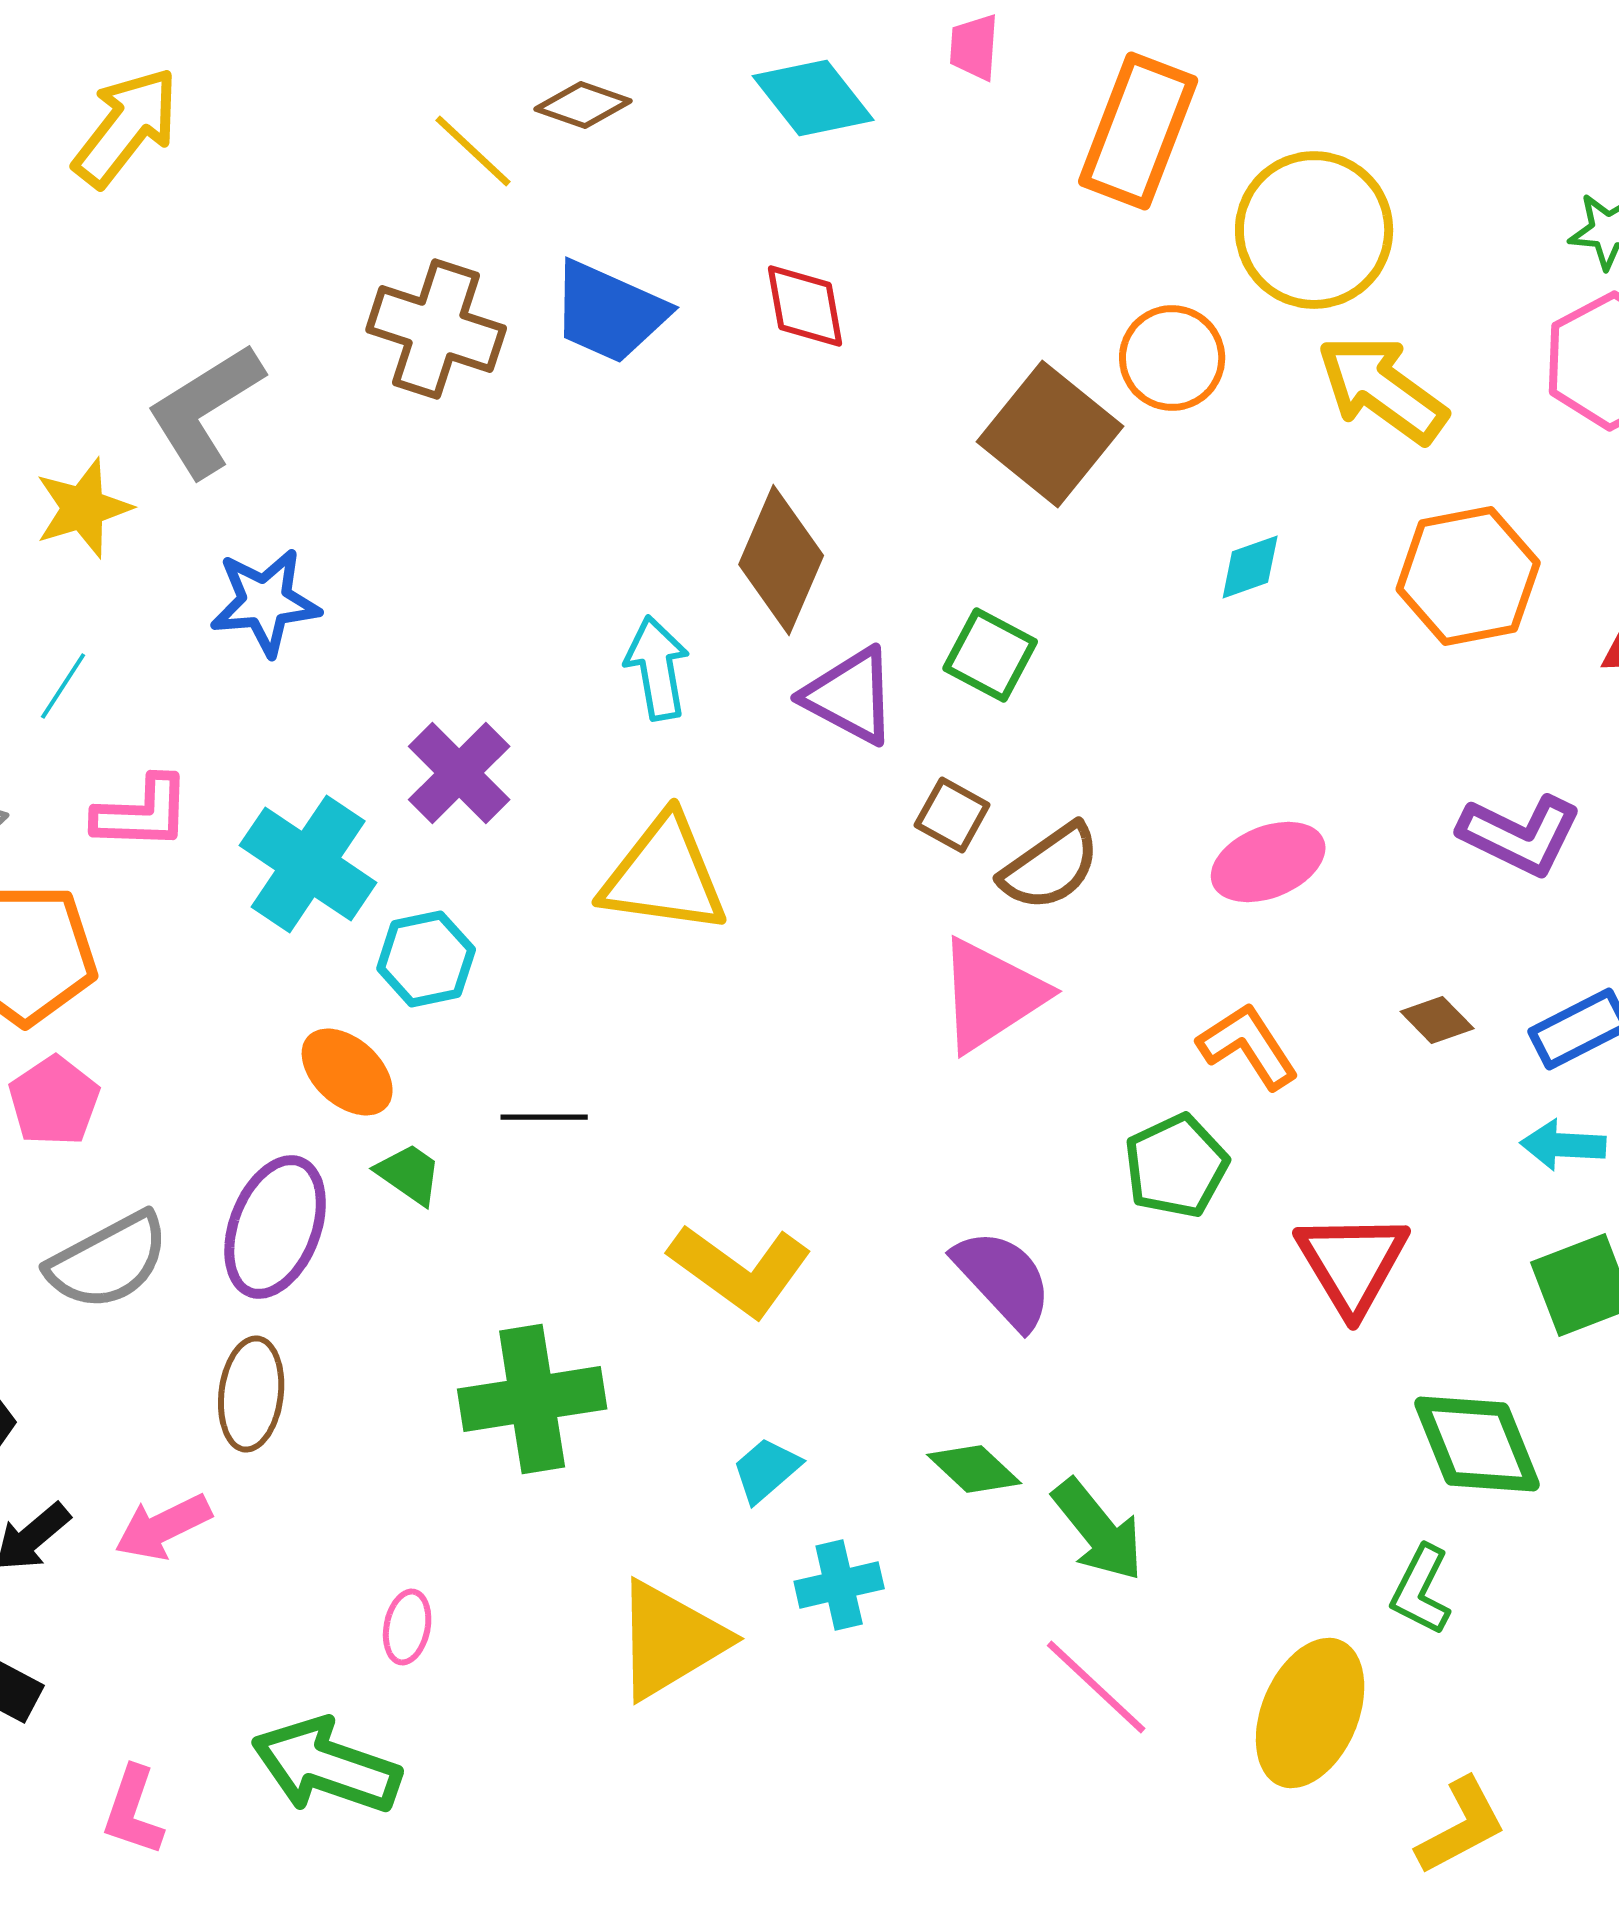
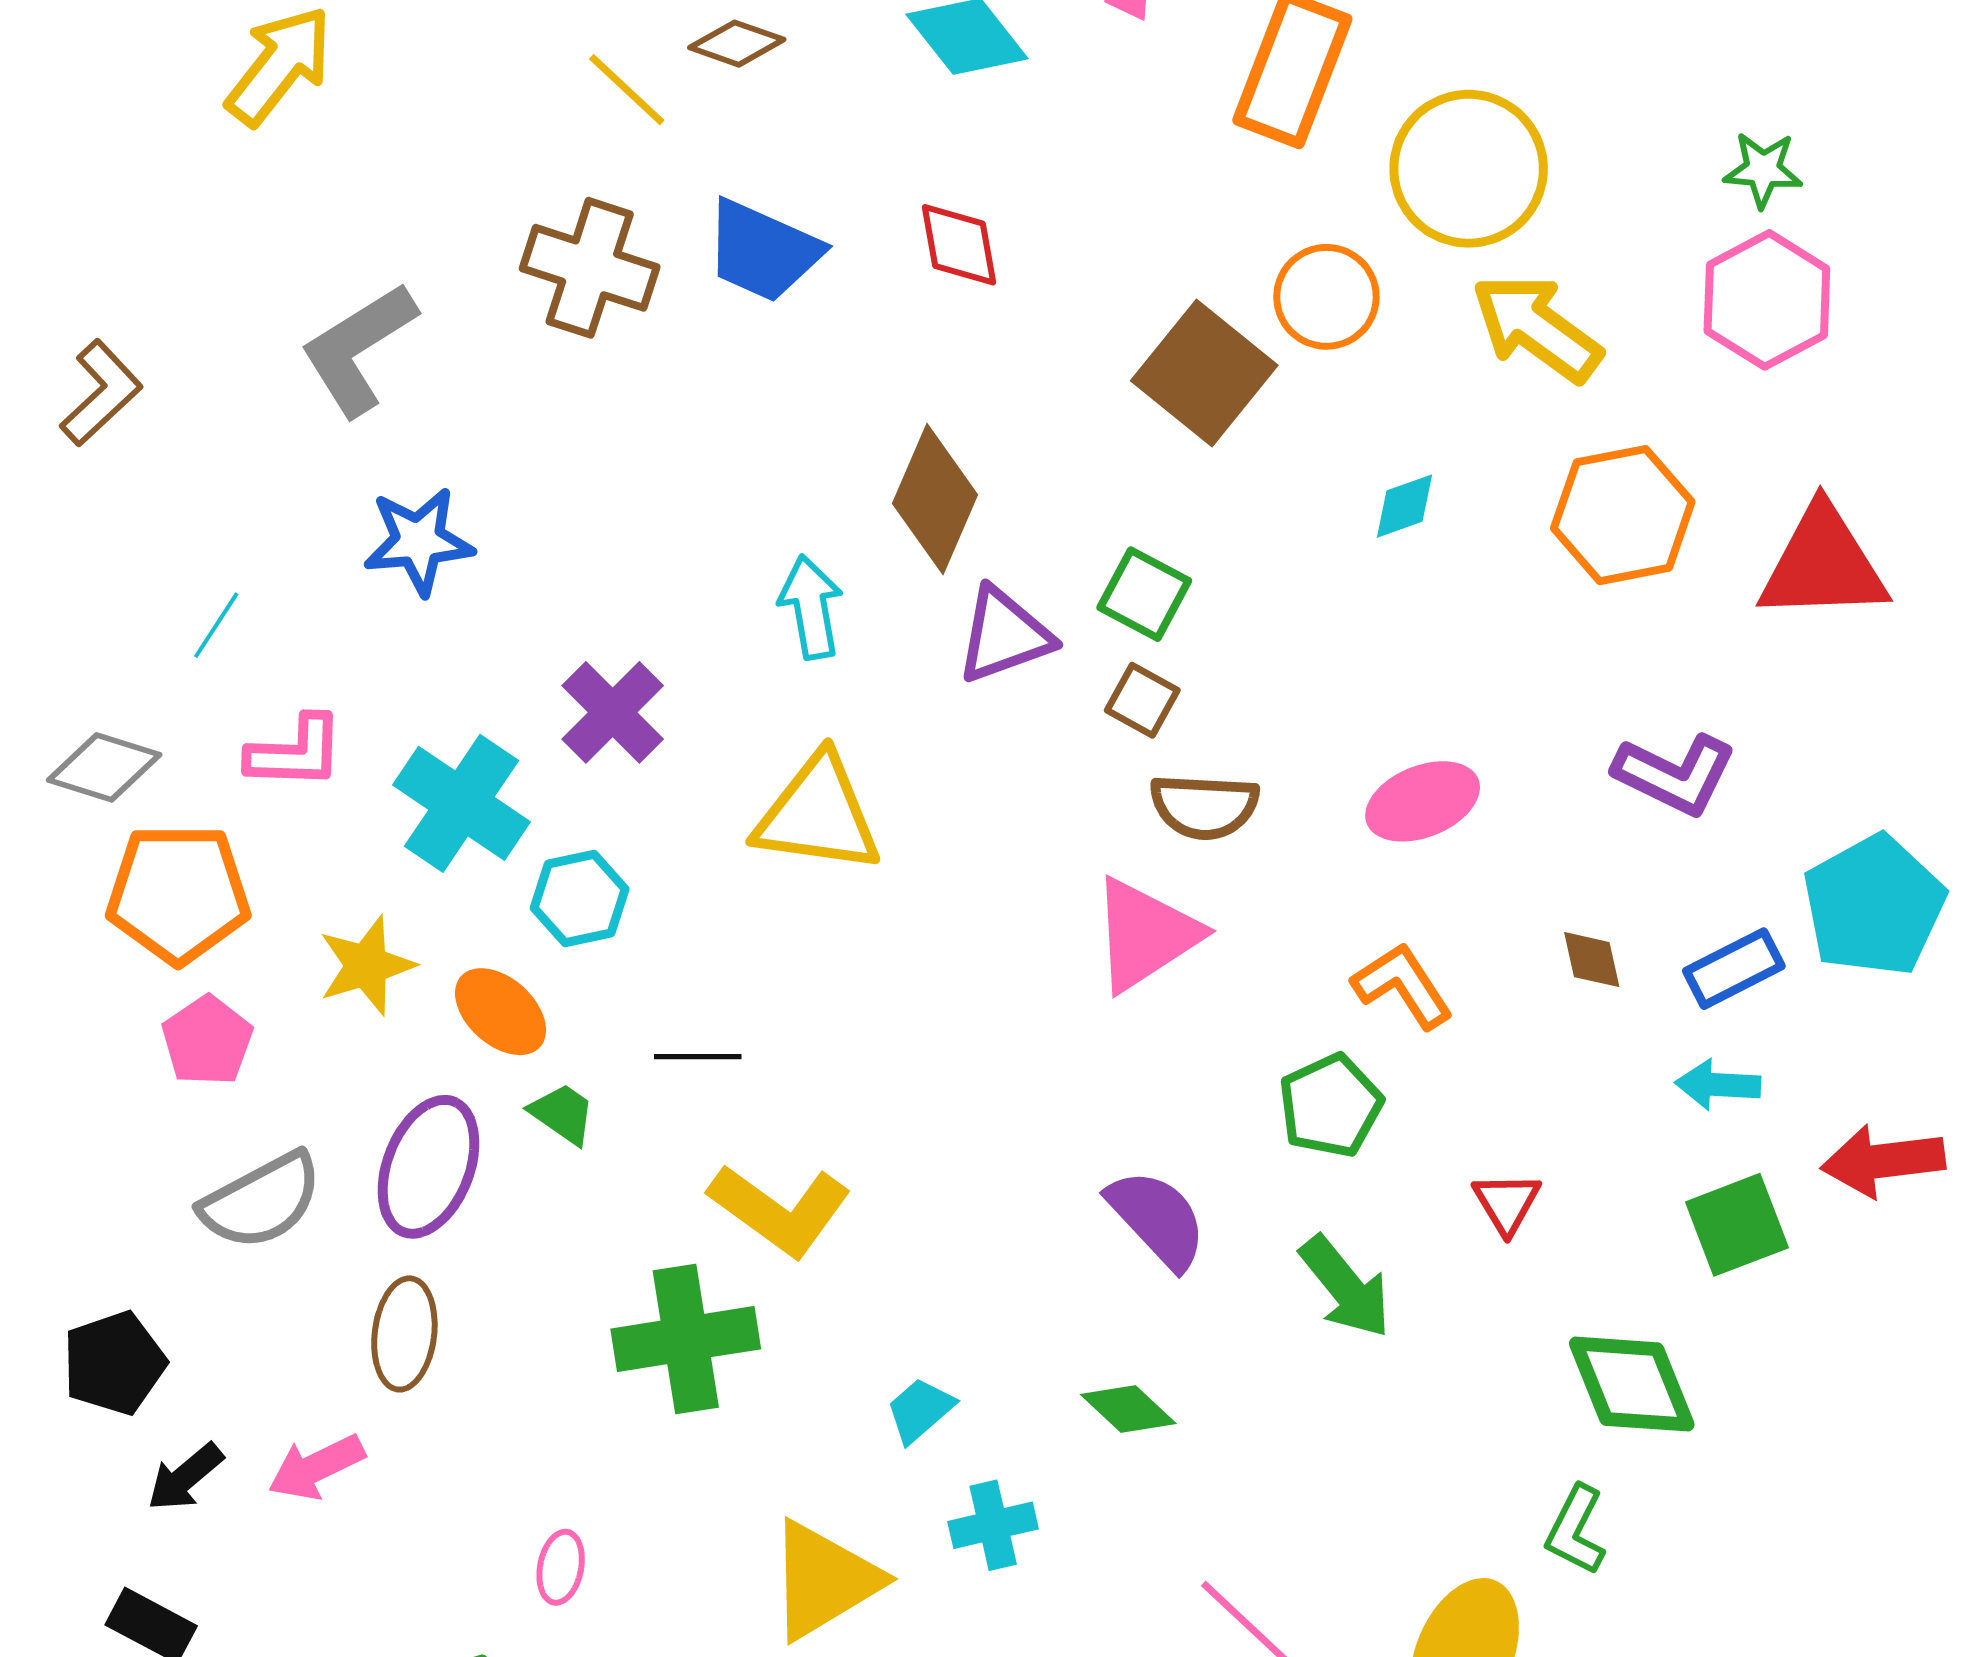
yellow star: (83, 508) -> (366, 966), moved
purple triangle: (850, 696) -> (1004, 635), turned -48
brown square: (952, 815) -> (1142, 700), moved
brown semicircle: (1050, 867) -> (1204, 806), turned 38
brown diamond: (1437, 1020) -> (1592, 960), turned 32
red triangle: (1352, 1263) -> (1507, 1203), size x0.6
yellow L-shape: (740, 1270) -> (780, 1210), moved
green arrow: (1098, 1530) -> (1345, 1287), moved

